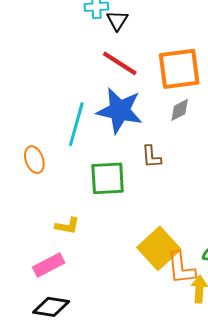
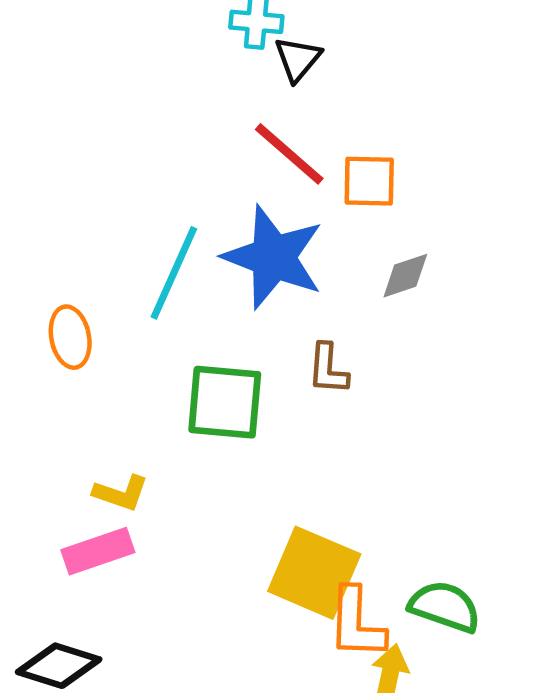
orange square: (179, 69) -> (369, 181), moved, size x0.6
yellow square: (159, 248) -> (314, 573), turned -33
pink rectangle: (49, 265) -> (98, 551), moved

